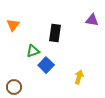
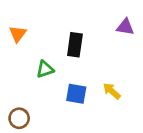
blue square: (46, 65) -> (76, 94), moved, turned -35
yellow arrow: (79, 77) -> (112, 91), moved, turned -64

